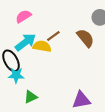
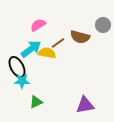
pink semicircle: (23, 16) -> (38, 25), moved
brown semicircle: (85, 38) -> (80, 37), moved, turned 144

